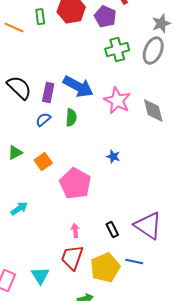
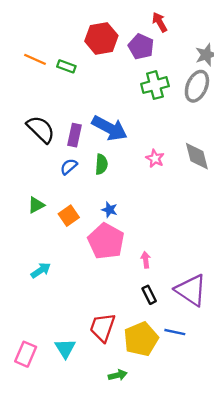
green rectangle: (40, 17) -> (66, 66), moved, turned -63
pink star: (117, 101) -> (155, 158), moved, size x0.6
blue star: (113, 157) -> (110, 210), moved
pink arrow: (75, 231) -> (146, 260), moved

